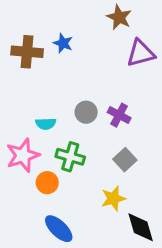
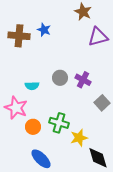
pink star: (23, 155) -> (16, 108), turned -30
green cross: (70, 157) -> (59, 123), moved
gray square: (125, 160) -> (102, 103), moved

